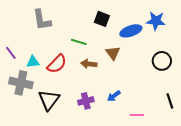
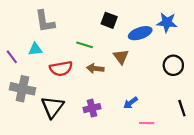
cyan triangle: (33, 62) -> (35, 49), moved
red semicircle: (57, 64) -> (61, 68), turned 35
blue arrow: (114, 96) -> (131, 103), moved

